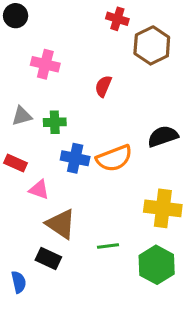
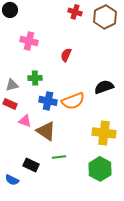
brown hexagon: (152, 45) -> (105, 17), moved
gray triangle: (22, 116) -> (12, 85), moved
brown triangle: (61, 224) -> (46, 131), moved
green line: (108, 246) -> (59, 157), moved
blue semicircle: (19, 282) -> (12, 180), turned 128

